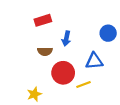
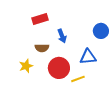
blue arrow: (66, 39) -> (62, 36), turned -32
yellow star: (34, 94) -> (26, 66), moved

